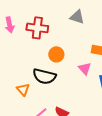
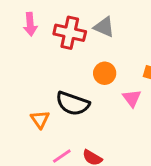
gray triangle: (77, 17) -> (104, 27), moved
orange circle: (56, 54) -> (105, 73), moved

